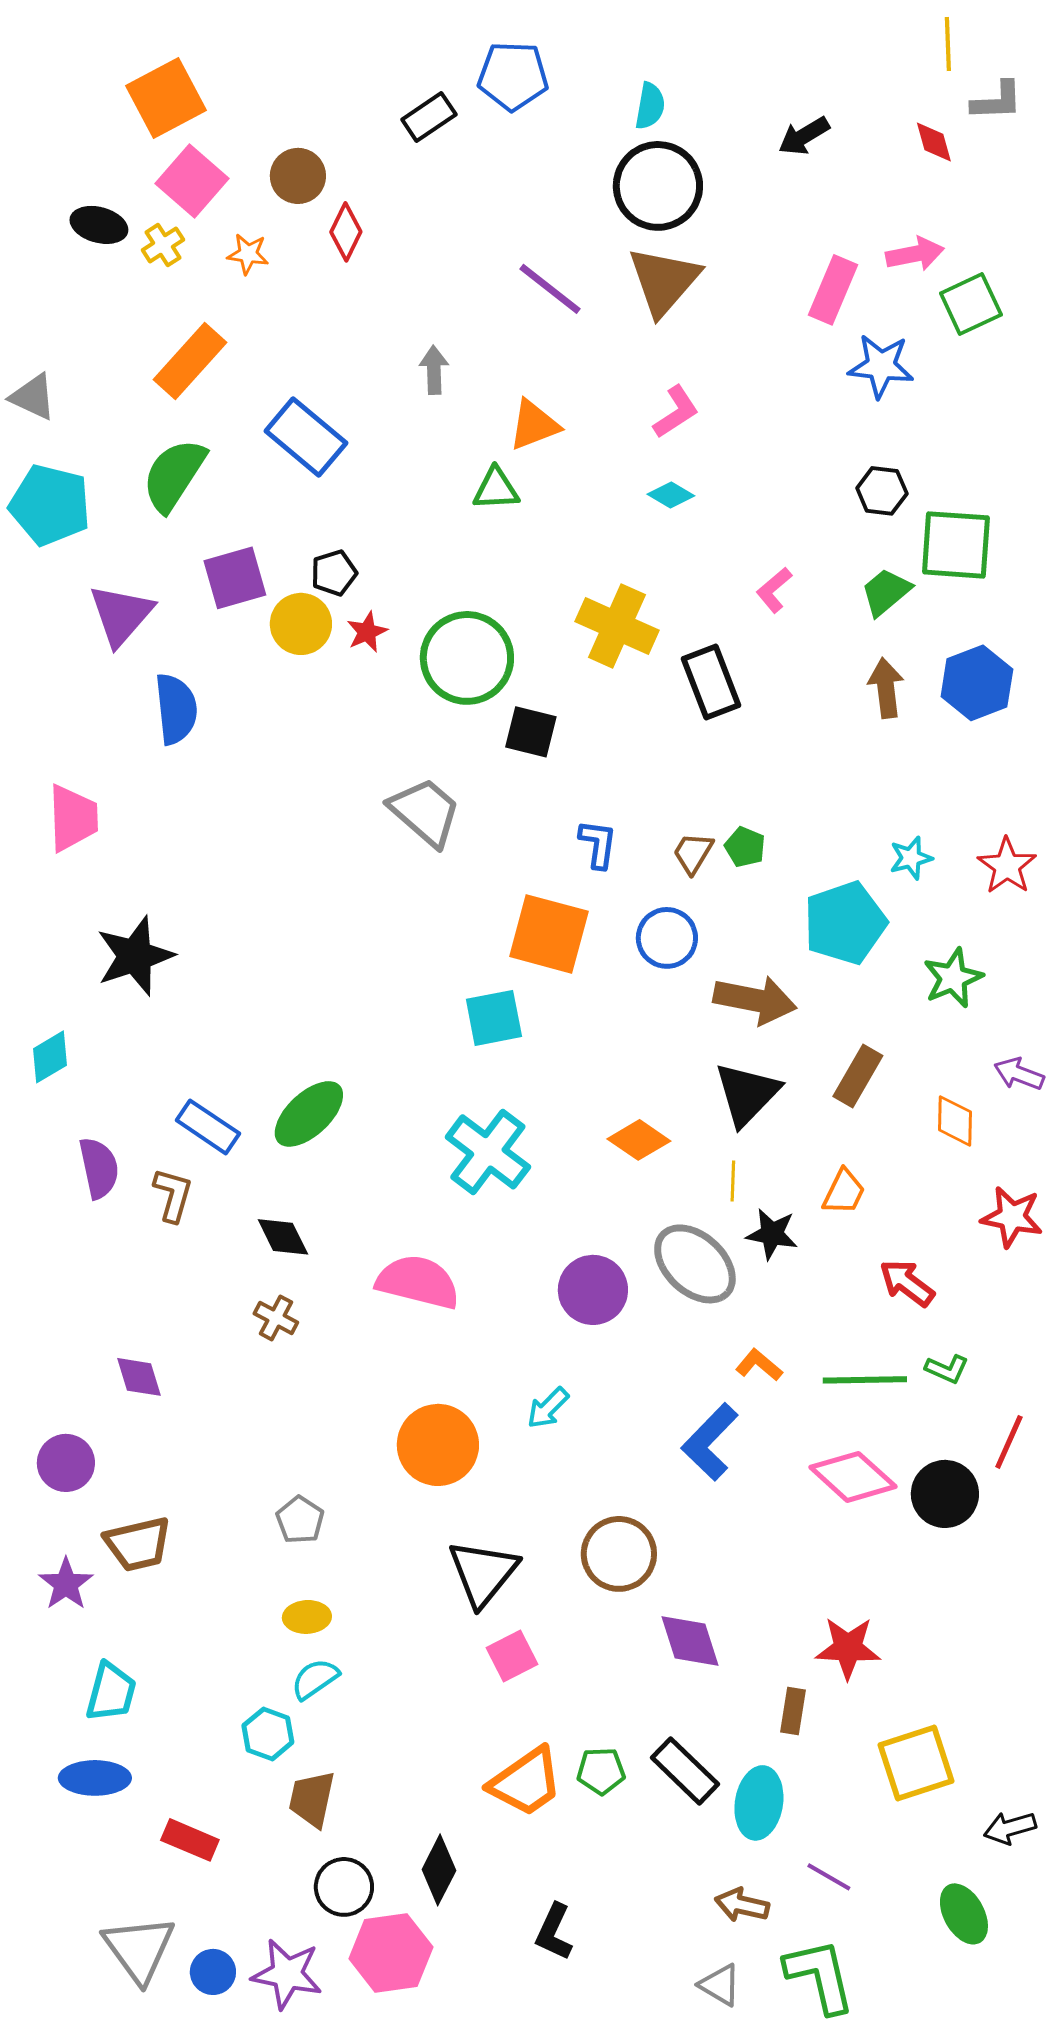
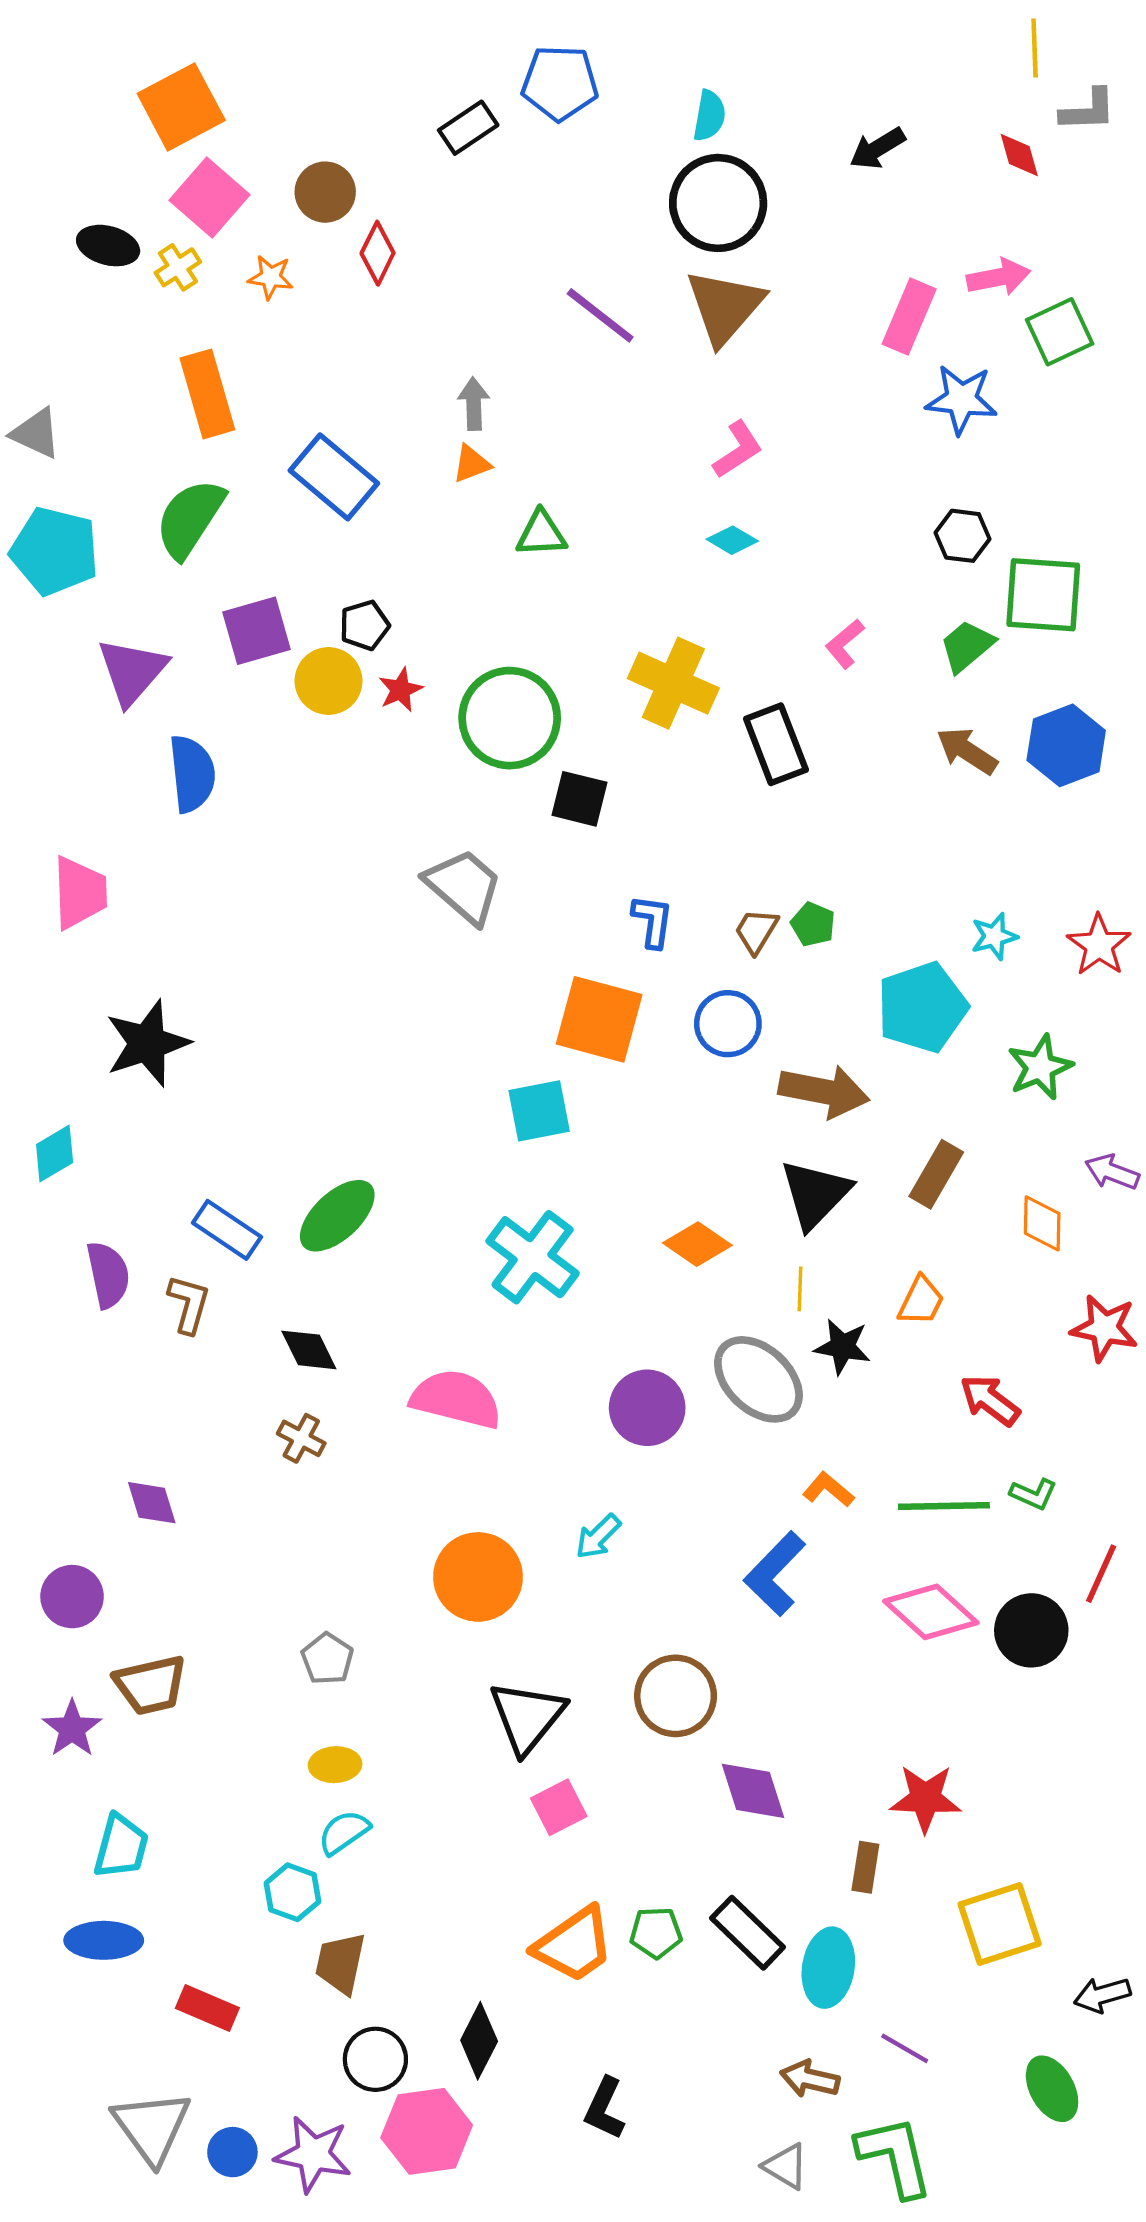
orange rectangle: (190, 361) -> (207, 394), turned -58
orange triangle: (534, 425) -> (471, 464), moved, size x0.7
brown arrow: (886, 688) -> (967, 751), turned -50

